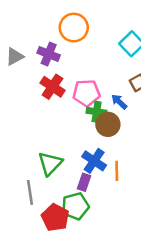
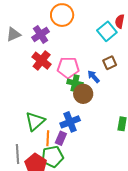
purple cross: (49, 54) -> (41, 34), turned 30
blue cross: (94, 161) -> (70, 122), turned 30
orange line: (117, 171) -> (48, 138), moved
gray line: (30, 192) -> (17, 154), moved

